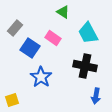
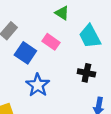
black cross: (85, 66) -> (86, 73), size x0.7

